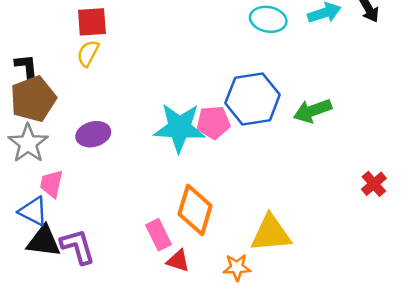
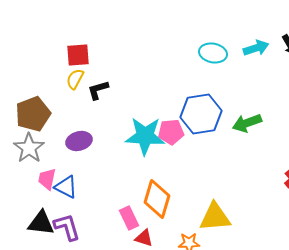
black L-shape: (27, 68) -> (98, 90), moved, turned -100
blue triangle: (33, 211) -> (66, 187), moved

